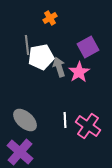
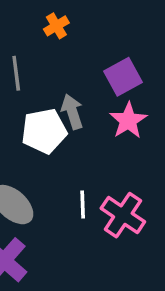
white pentagon: (41, 57) -> (44, 131), moved
pink star: (79, 72) -> (128, 120), moved

